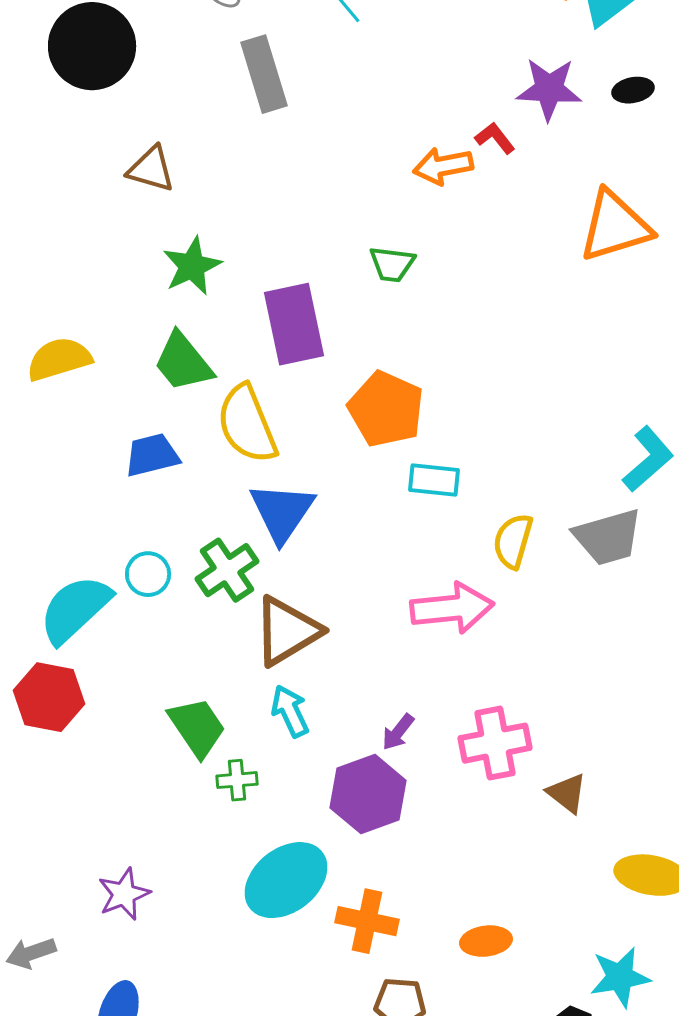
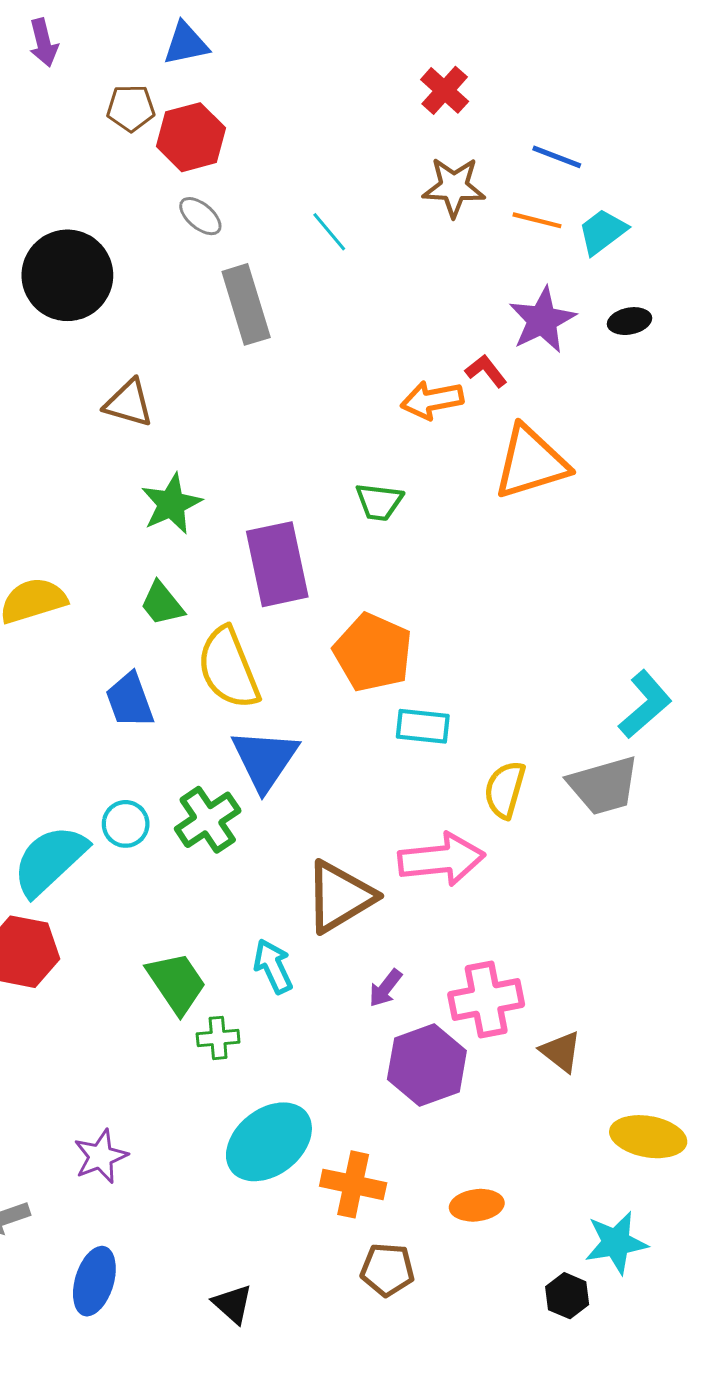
purple star: (549, 89) -> (542, 320), turned -30
orange triangle: (615, 226) -> (531, 462), moved
green trapezoid: (183, 362) -> (162, 604), size x0.7
blue trapezoid: (152, 455) -> (130, 700), turned -96
brown triangle: (287, 631) -> (340, 897), moved
purple hexagon: (368, 794) -> (427, 1065), moved

